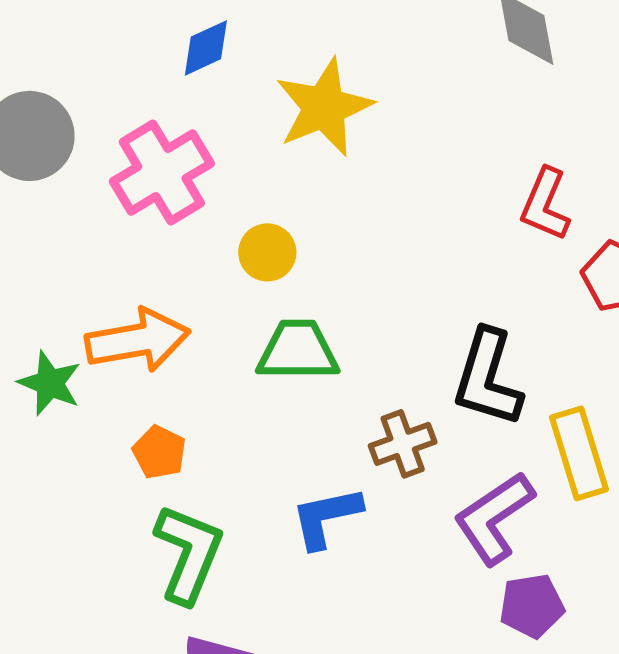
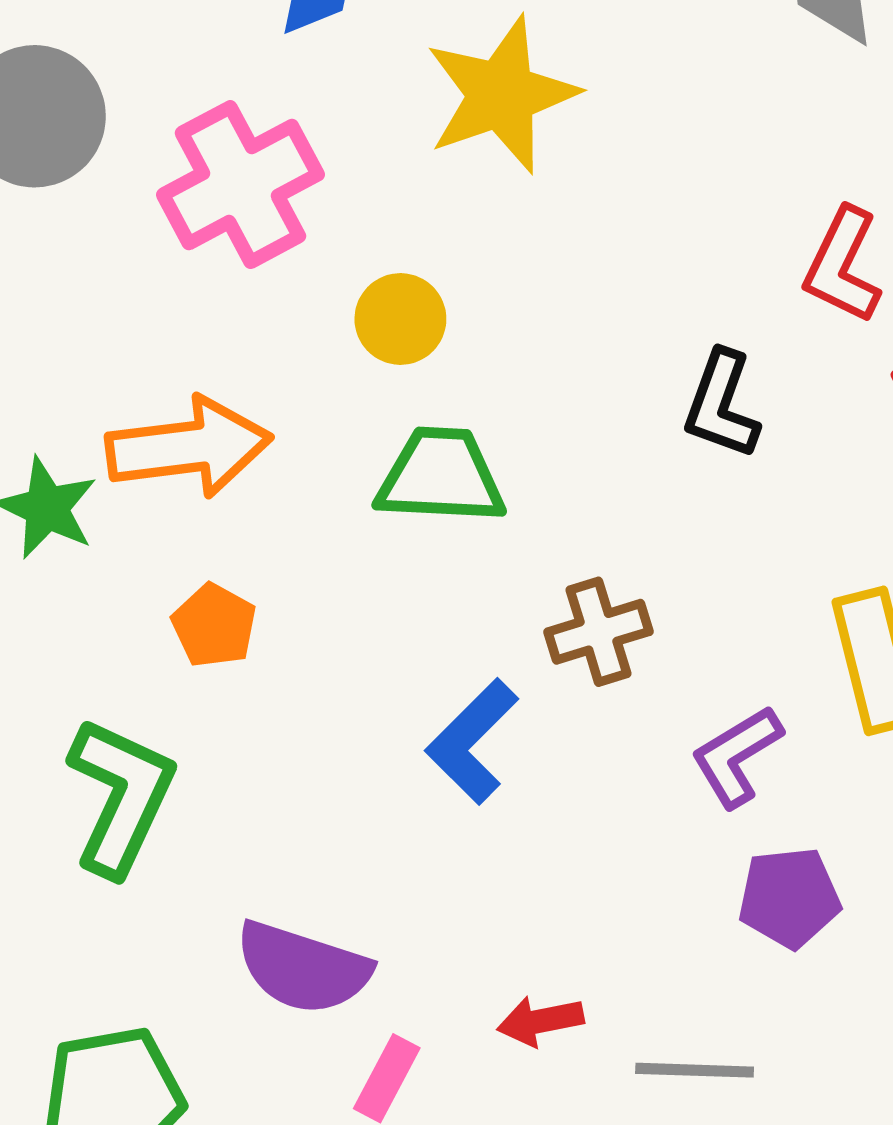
black L-shape: (487, 378) -> (721, 405), moved, size x0.7
blue L-shape: (326, 517) -> (472, 741), turned -36
purple L-shape: (494, 518) -> (737, 756), size x0.7
green L-shape: (188, 554) -> (121, 796), moved

